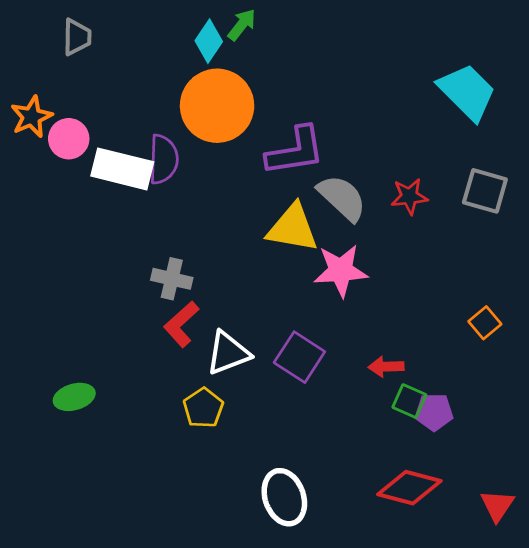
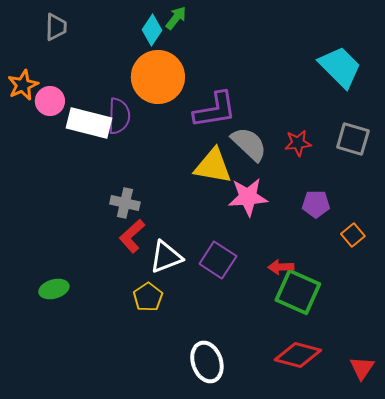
green square: (409, 401) -> (298, 292), size x1.8
purple pentagon: (434, 412) -> (316, 204), moved

